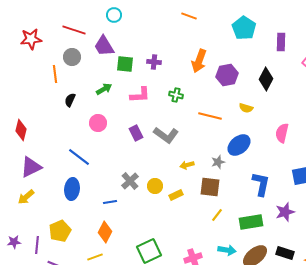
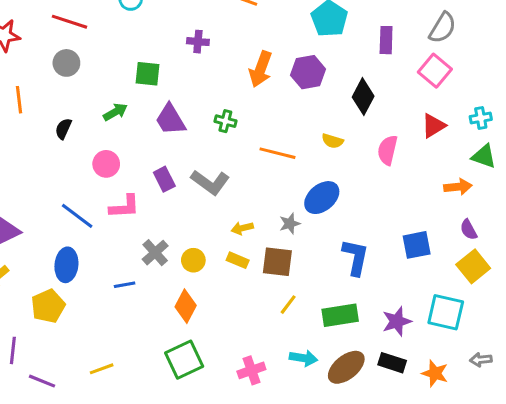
purple trapezoid: (104, 46) -> (170, 120), moved
purple cross: (154, 62) -> (198, 42), moved
orange line: (55, 74) -> (19, 100), moved
purple hexagon: (227, 75) -> (308, 72), moved
pink L-shape: (140, 95) -> (125, 207), moved
pink semicircle: (282, 133) -> (388, 150), moved
yellow rectangle: (176, 195) -> (238, 260), moved, turned 48
purple star: (285, 212) -> (397, 321), moved
yellow pentagon: (60, 231) -> (48, 306), moved
orange diamond: (105, 232) -> (186, 306), moved

